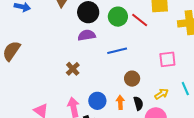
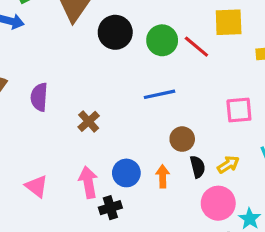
purple semicircle: (87, 35) -> (39, 97), moved, turned -78
black semicircle: (138, 103) -> (198, 167), moved

